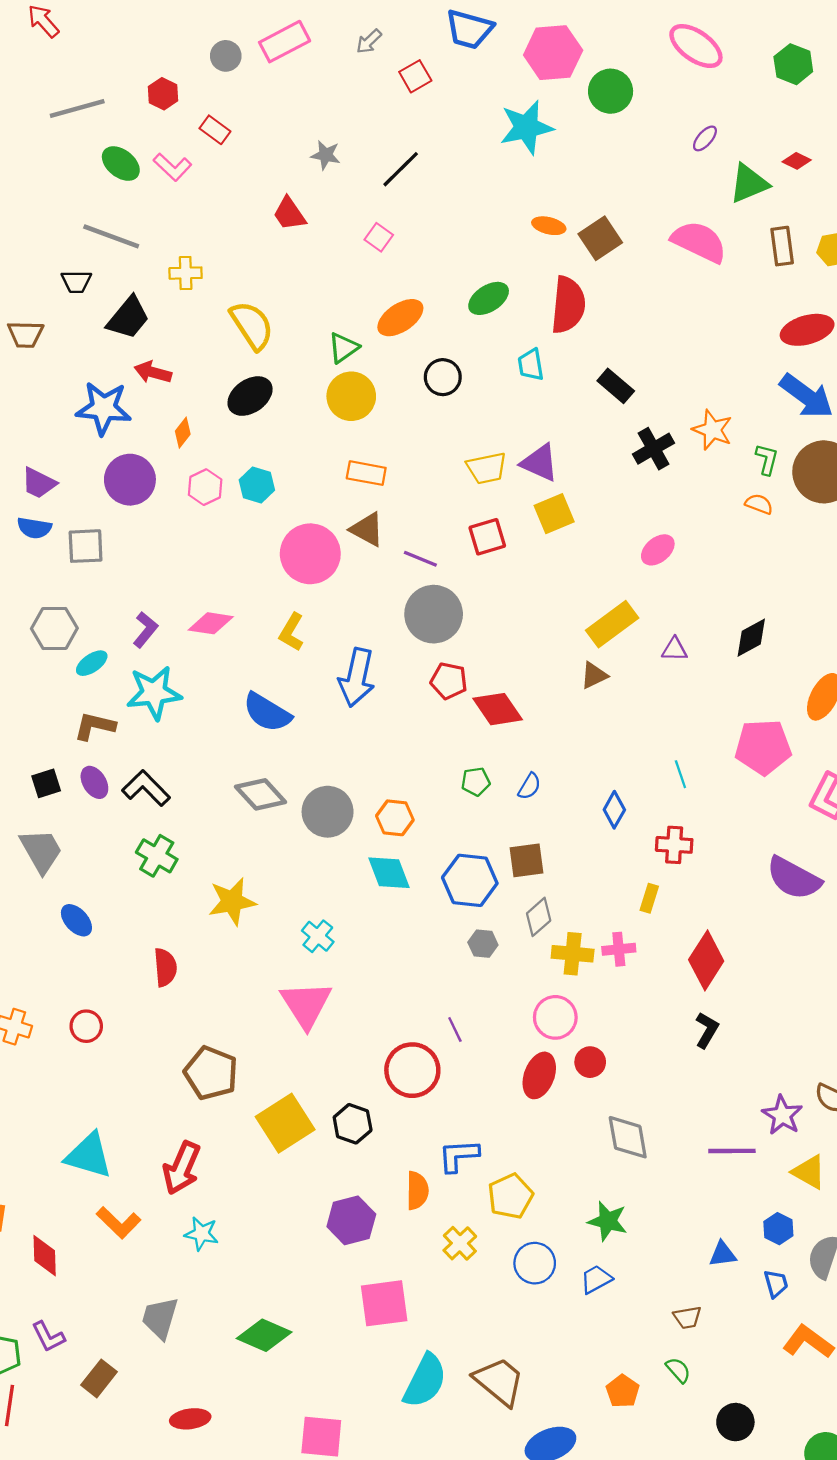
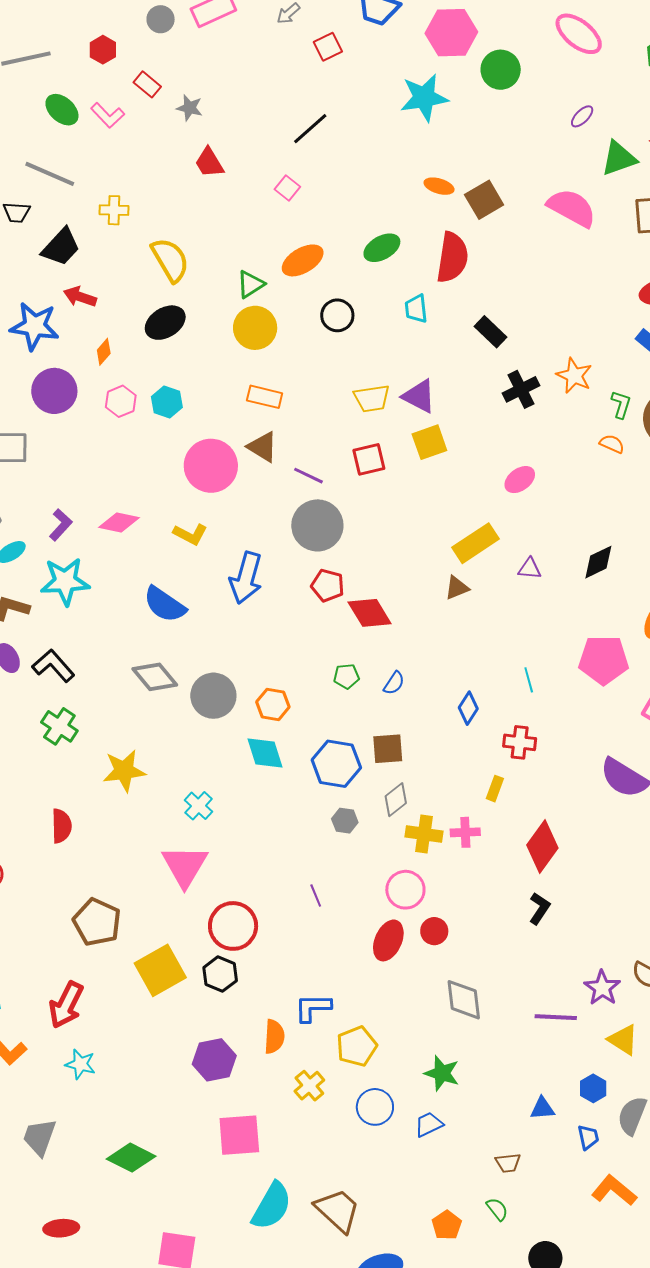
gray star: (326, 155) -> (189, 108), moved
yellow L-shape: (291, 632) -> (190, 534), turned -96
red circle: (412, 1070) -> (233, 926), moved

